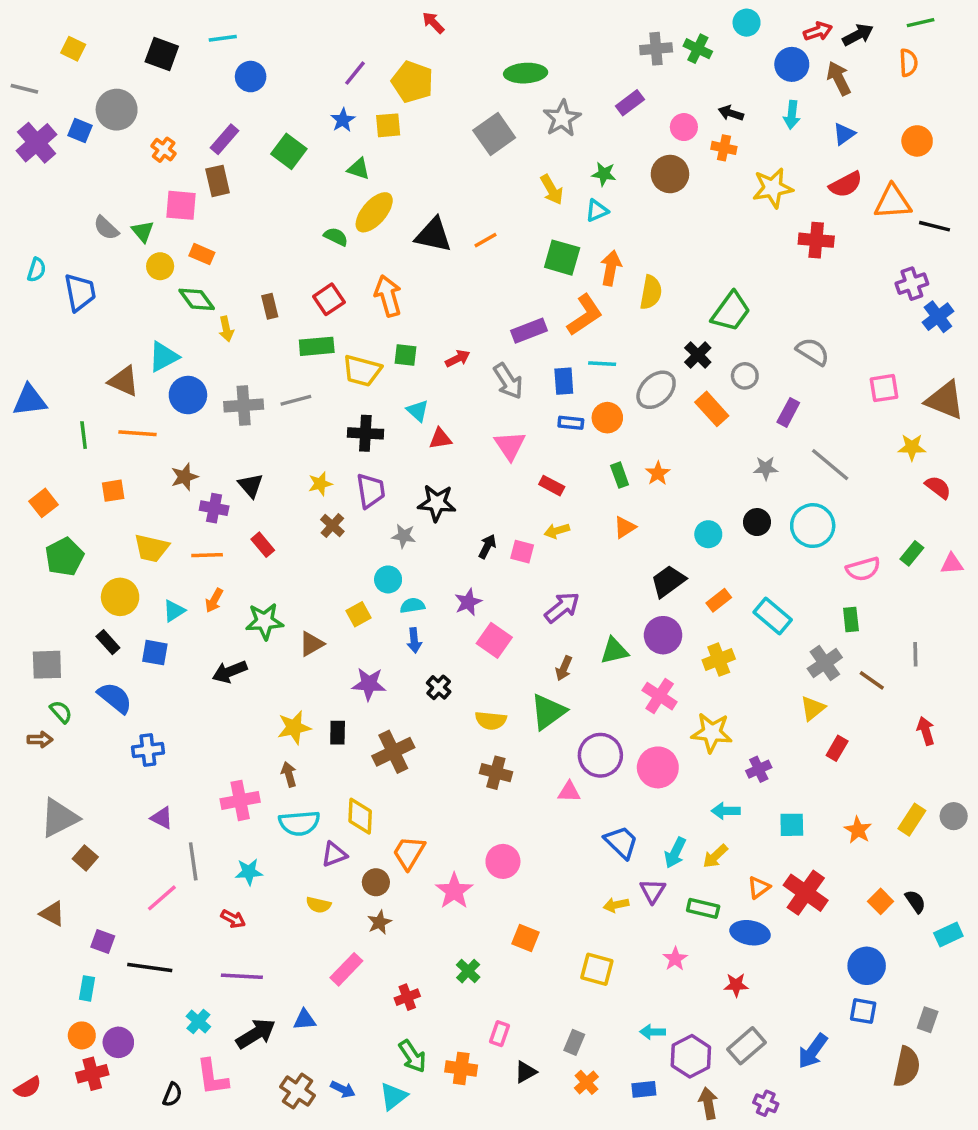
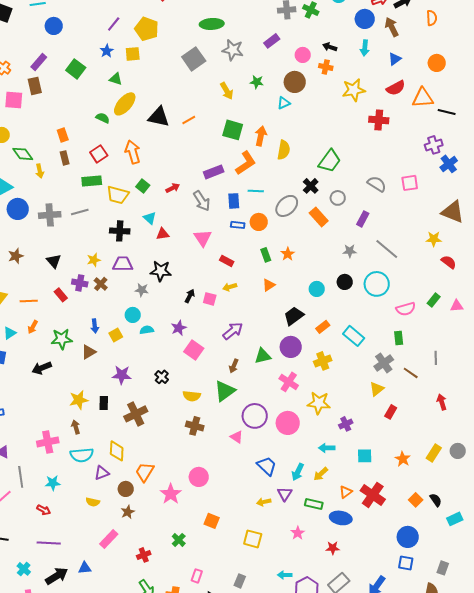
gray star: (562, 118) -> (233, 50), turned -30
cyan triangle: (597, 211) -> (284, 103), moved
orange rectangle: (202, 254) -> (63, 135), moved, turned 48
green square: (405, 355) -> (143, 186), turned 32
pink square: (884, 388) -> (410, 183), moved
purple trapezoid: (371, 491) -> (123, 264), turned -80
purple cross: (214, 508) -> (80, 283), moved
blue arrow: (414, 640) -> (95, 326), moved
pink triangle: (569, 792) -> (237, 437), turned 32

